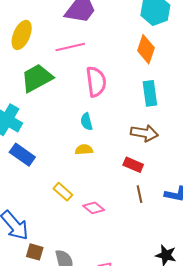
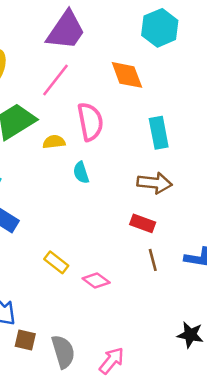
pink line: (70, 47) -> (56, 80), turned -36
orange diamond: (146, 49) -> (127, 75), moved, turned -36
yellow semicircle: (84, 150) -> (54, 142), moved

